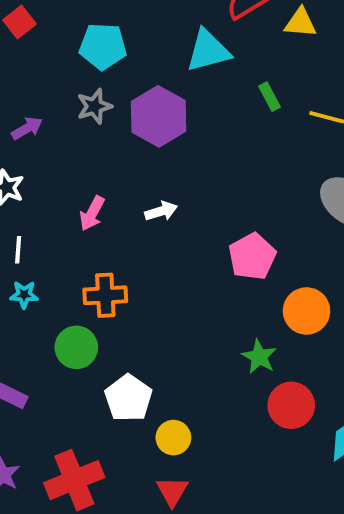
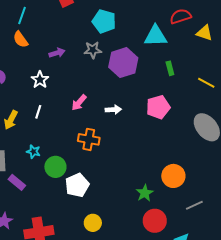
green rectangle: (270, 97) -> (170, 68), moved
pink pentagon: (252, 256) -> (158, 107), moved
cyan star: (24, 295) -> (33, 152), moved
orange cross: (105, 295) -> (89, 139), moved
white pentagon: (128, 398) -> (77, 185), moved

